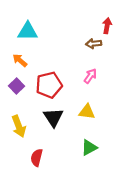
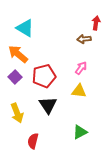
cyan triangle: (28, 31) -> (25, 28), turned 30
orange arrow: (20, 60) -> (18, 54), size x1.5
yellow triangle: (87, 112) -> (79, 91), moved

